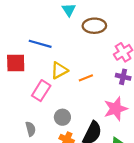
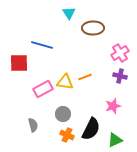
yellow triangle: (59, 70) -> (65, 82), moved, turned 36
pink rectangle: (41, 91) -> (43, 89), turned 30
pink star: (116, 109) -> (113, 106), size x0.7

